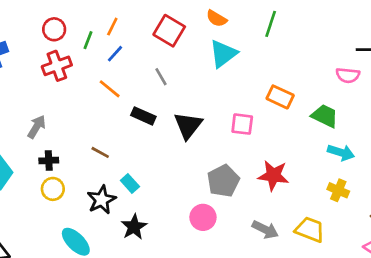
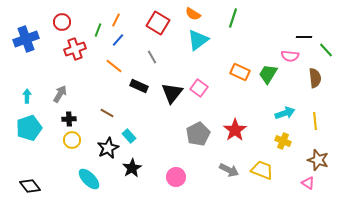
red circle: (54, 29) -> (62, 22), moved
green trapezoid: (325, 116) -> (268, 74), moved, turned -85
pink square: (242, 124) -> (199, 88), moved, turned 30
cyan arrow: (341, 152) -> (285, 113), turned -36
red star: (273, 175) -> (235, 130), turned 30
pink circle: (203, 217) -> (176, 177), moved

